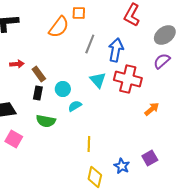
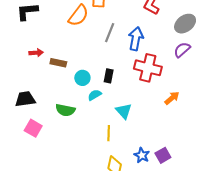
brown rectangle: (39, 74) -> (58, 63), turned -42
cyan triangle: (98, 80) -> (124, 111), moved
black rectangle: (38, 93) -> (109, 76), moved
purple square: (150, 158) -> (163, 155), moved

